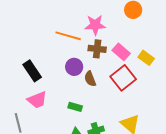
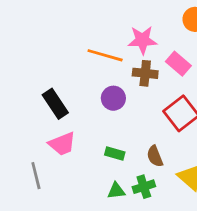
pink rectangle: (121, 52) -> (178, 64), moved
brown semicircle: (90, 79) -> (155, 156), moved

